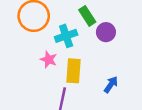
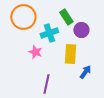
yellow rectangle: (74, 71) -> (70, 54), moved

